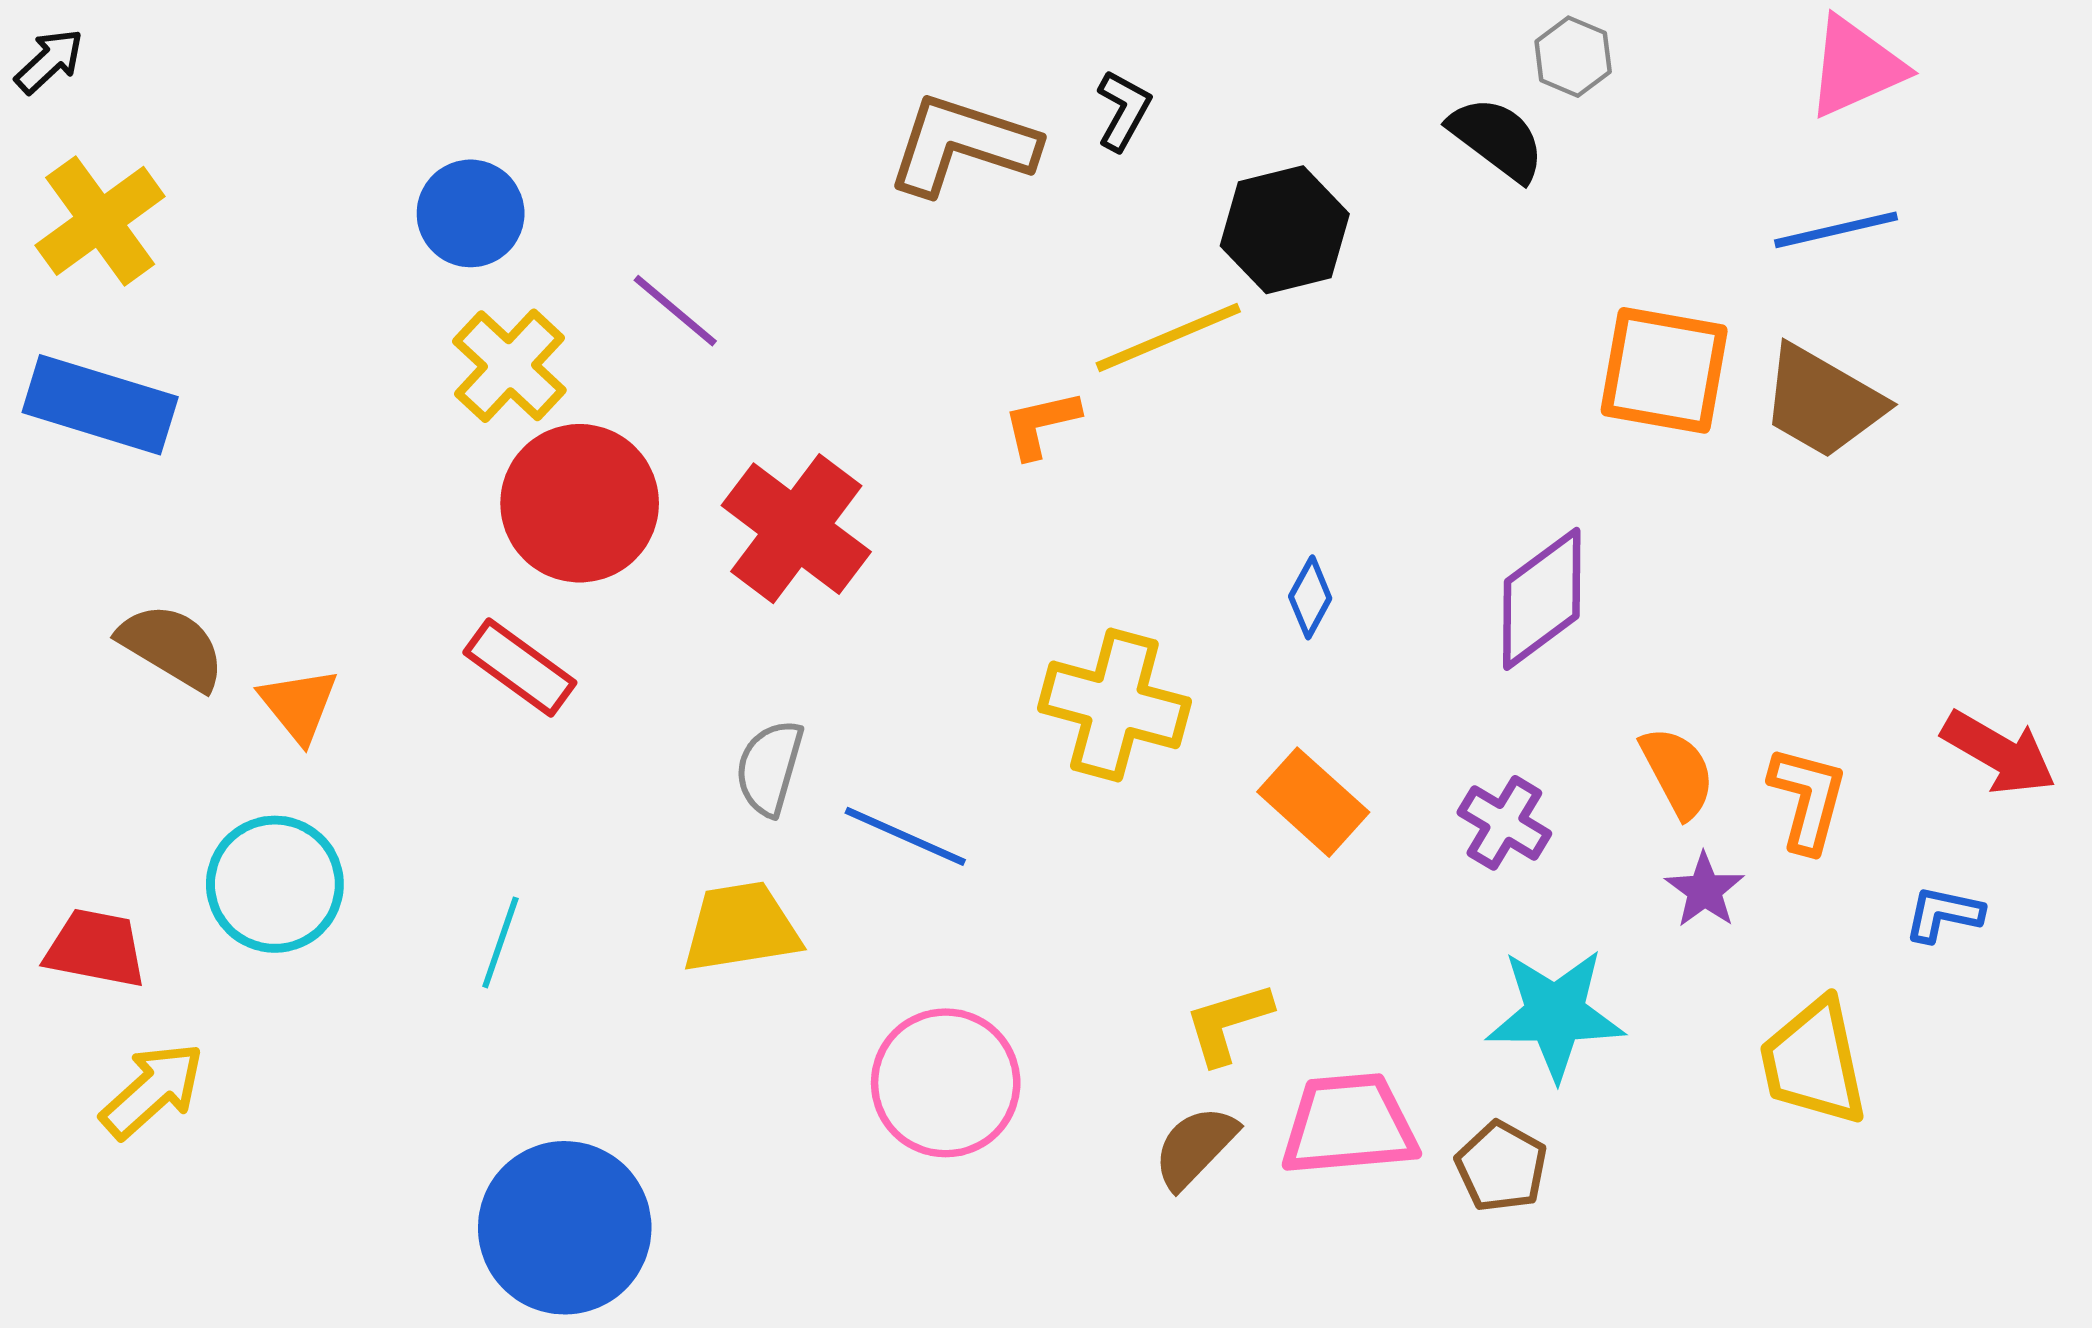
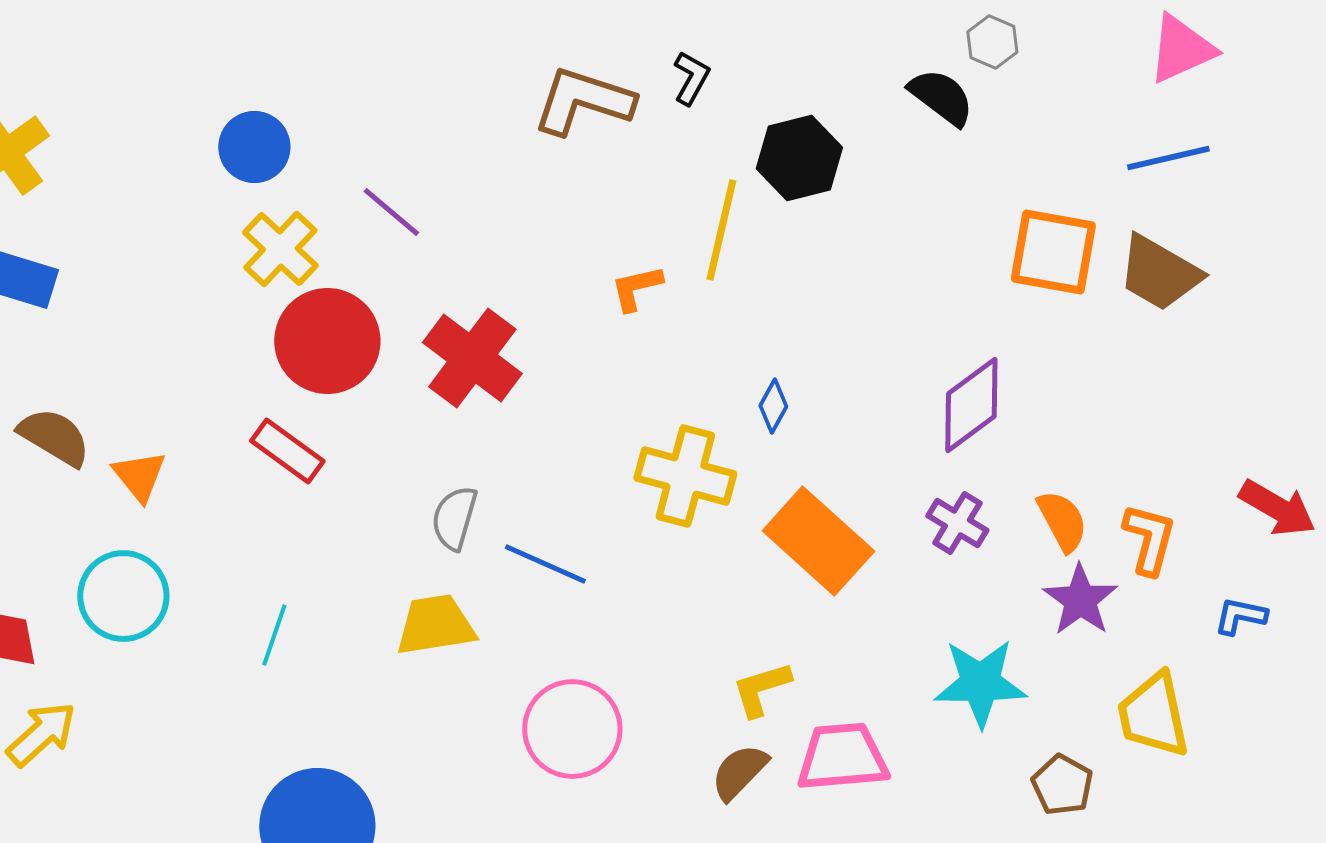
yellow line: (1168, 337) -> (721, 230), turned -54
blue diamond: (1310, 597) -> (773, 406), moved
orange rectangle: (1313, 802) -> (818, 541), size x1.5
purple cross: (1504, 823) -> (957, 523), moved
purple star: (1705, 890) -> (1080, 600), size x1.4
brown pentagon: (1501, 1167) -> (1062, 785), moved

